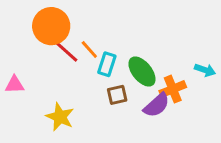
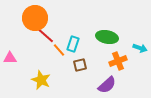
orange line: (89, 50) -> (59, 50), moved
green ellipse: (142, 72) -> (107, 37), moved, turned -40
purple semicircle: (157, 105) -> (107, 85), moved

